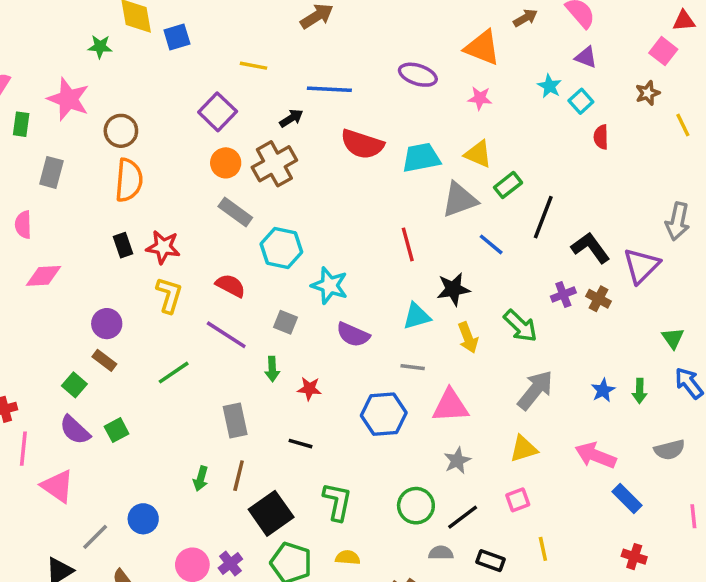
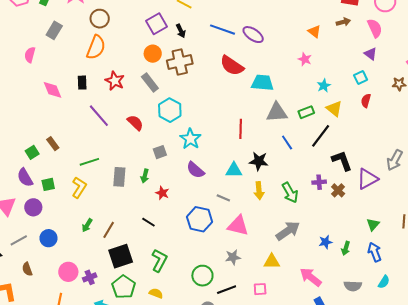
orange triangle: (482, 48) -> (314, 31), size x0.6
purple ellipse: (418, 75) -> (253, 35), moved
cyan star: (550, 86) -> (324, 86), moved
black arrow: (291, 118) -> (181, 31), moved, turned 80
yellow triangle: (478, 154) -> (334, 109), moved
red star: (163, 247) -> (115, 81), moved
pink diamond: (43, 276) -> (53, 90), moved, turned 55
yellow L-shape: (169, 295) -> (79, 187), moved
gray square: (285, 322) -> (160, 152), turned 32
purple circle: (107, 324) -> (33, 207), moved
purple line: (226, 335) -> (99, 116), moved
gray rectangle: (235, 420) -> (119, 177), moved

